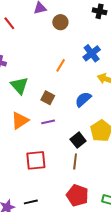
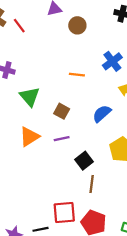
orange line: (61, 65) -> (77, 75), turned 64
black square: (78, 140) -> (84, 161), moved
red square: (36, 160) -> (64, 212), moved

